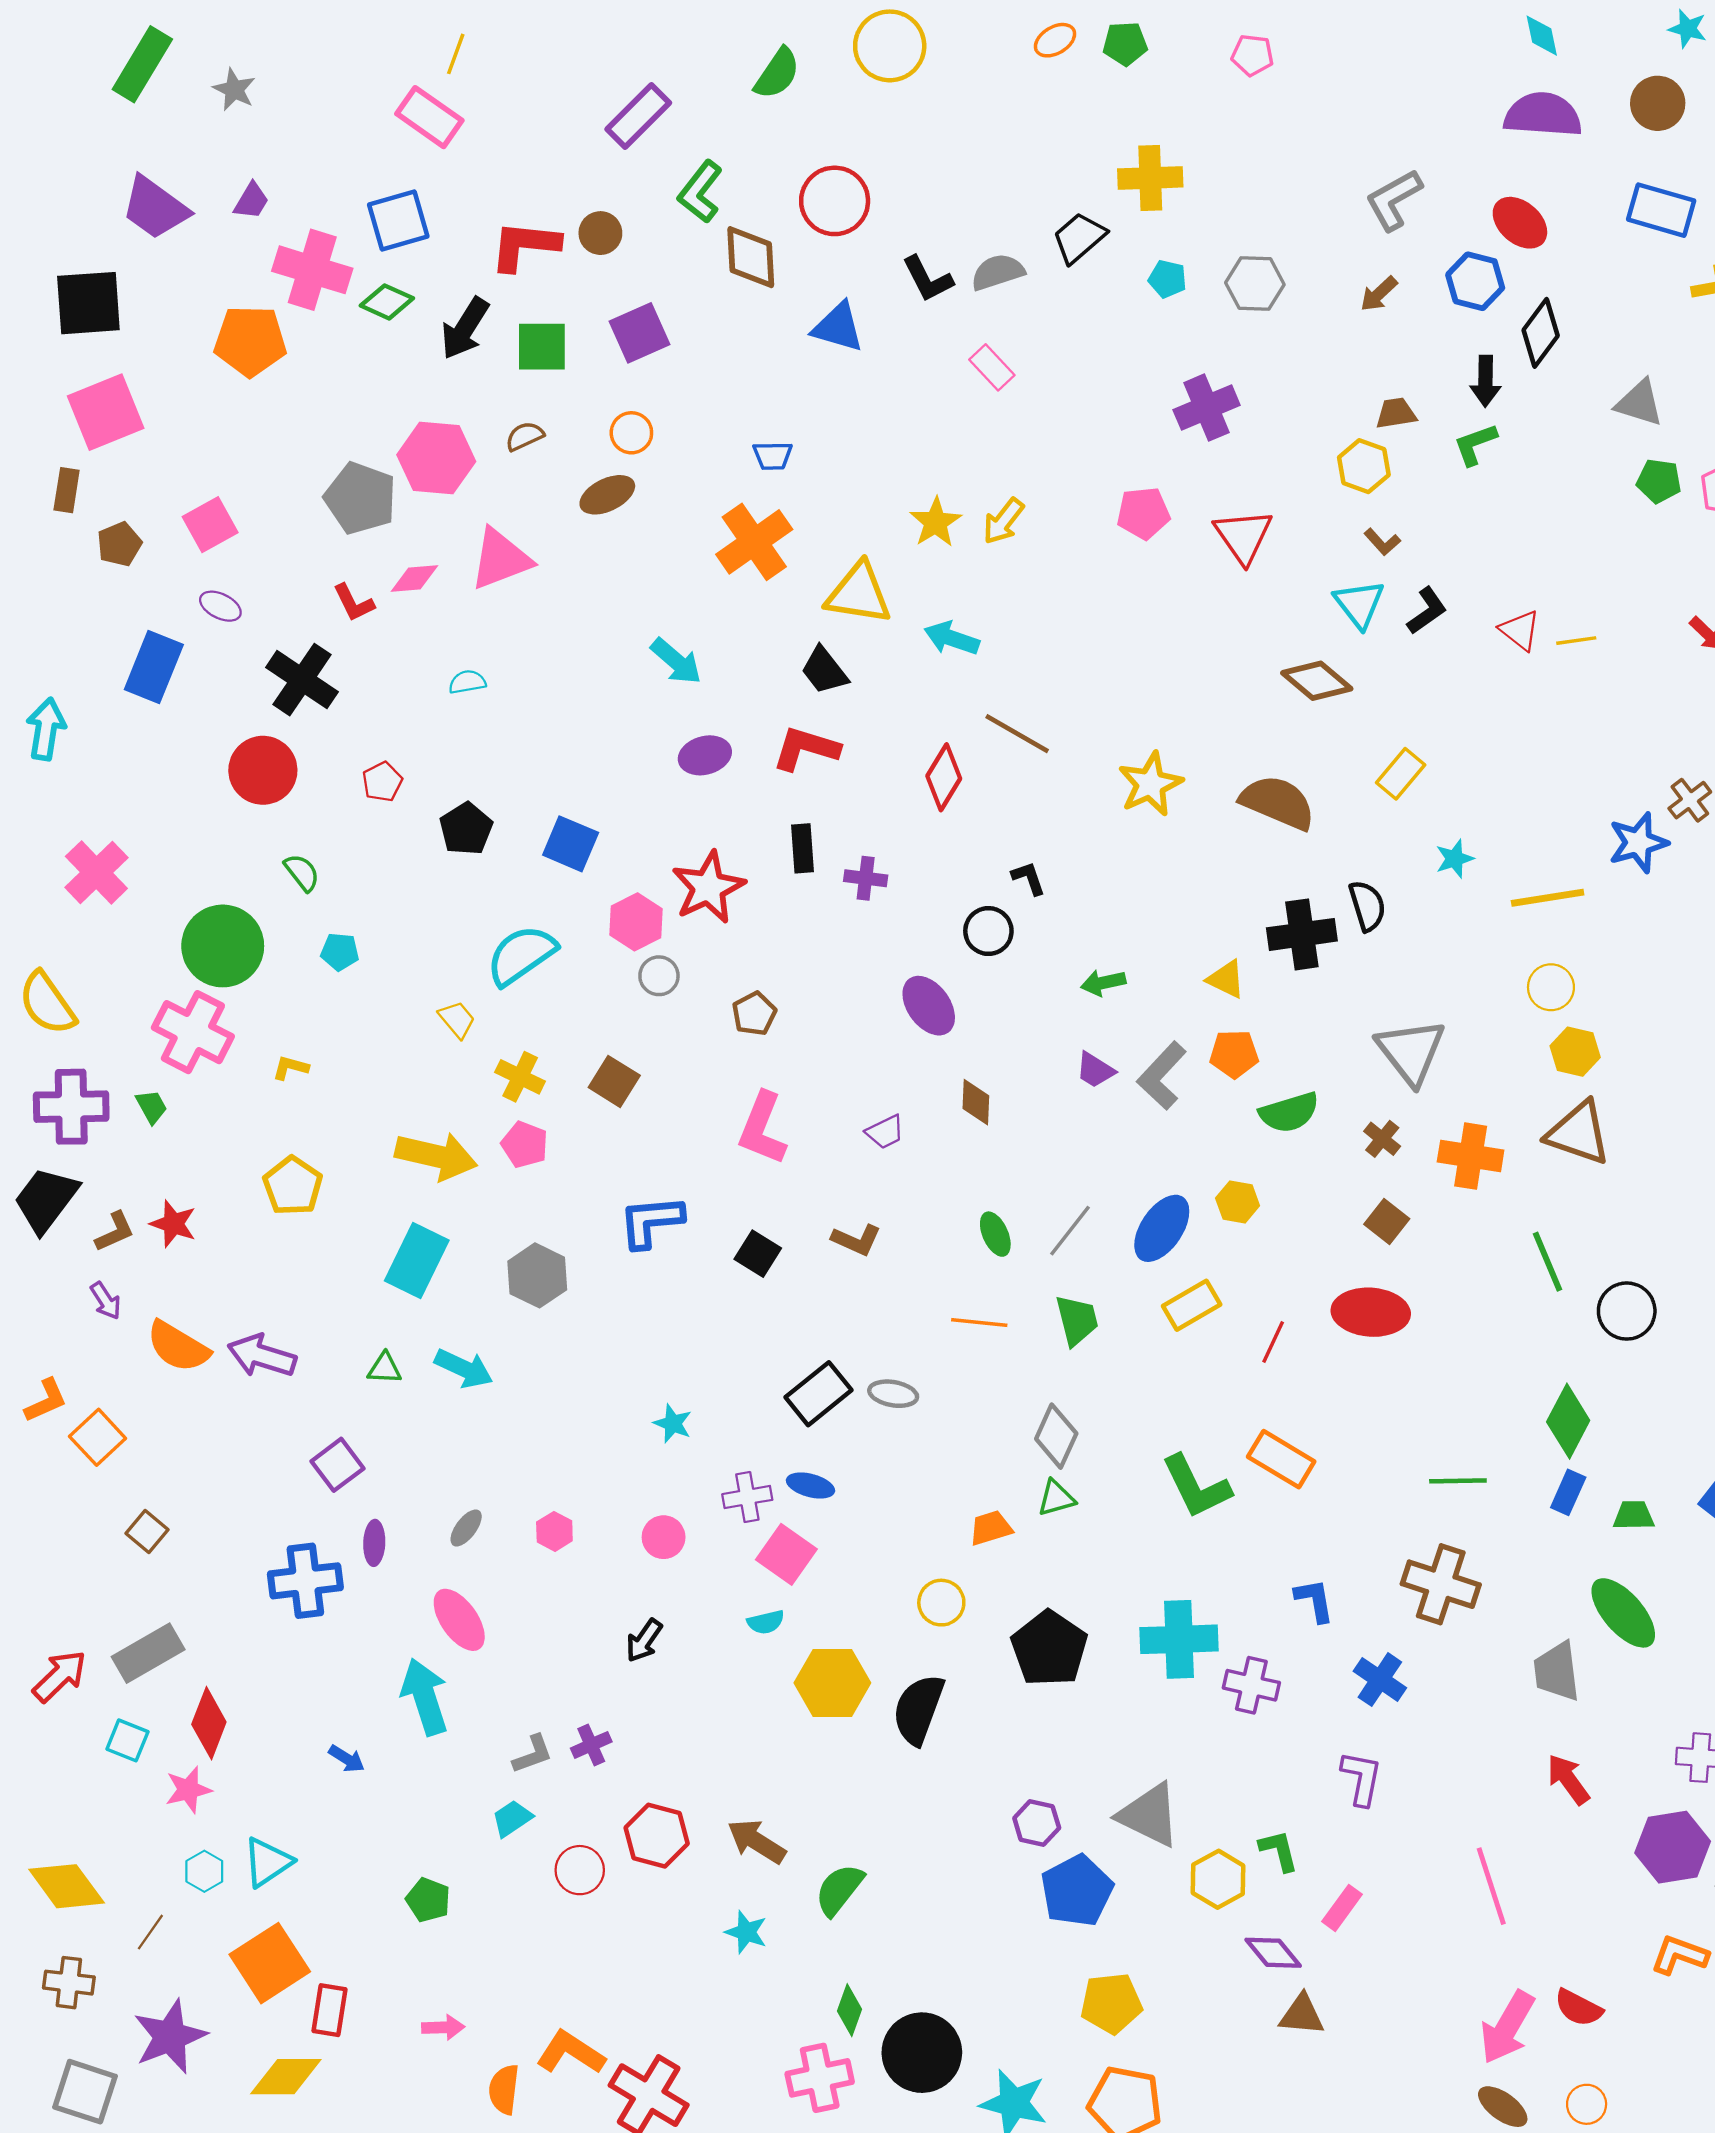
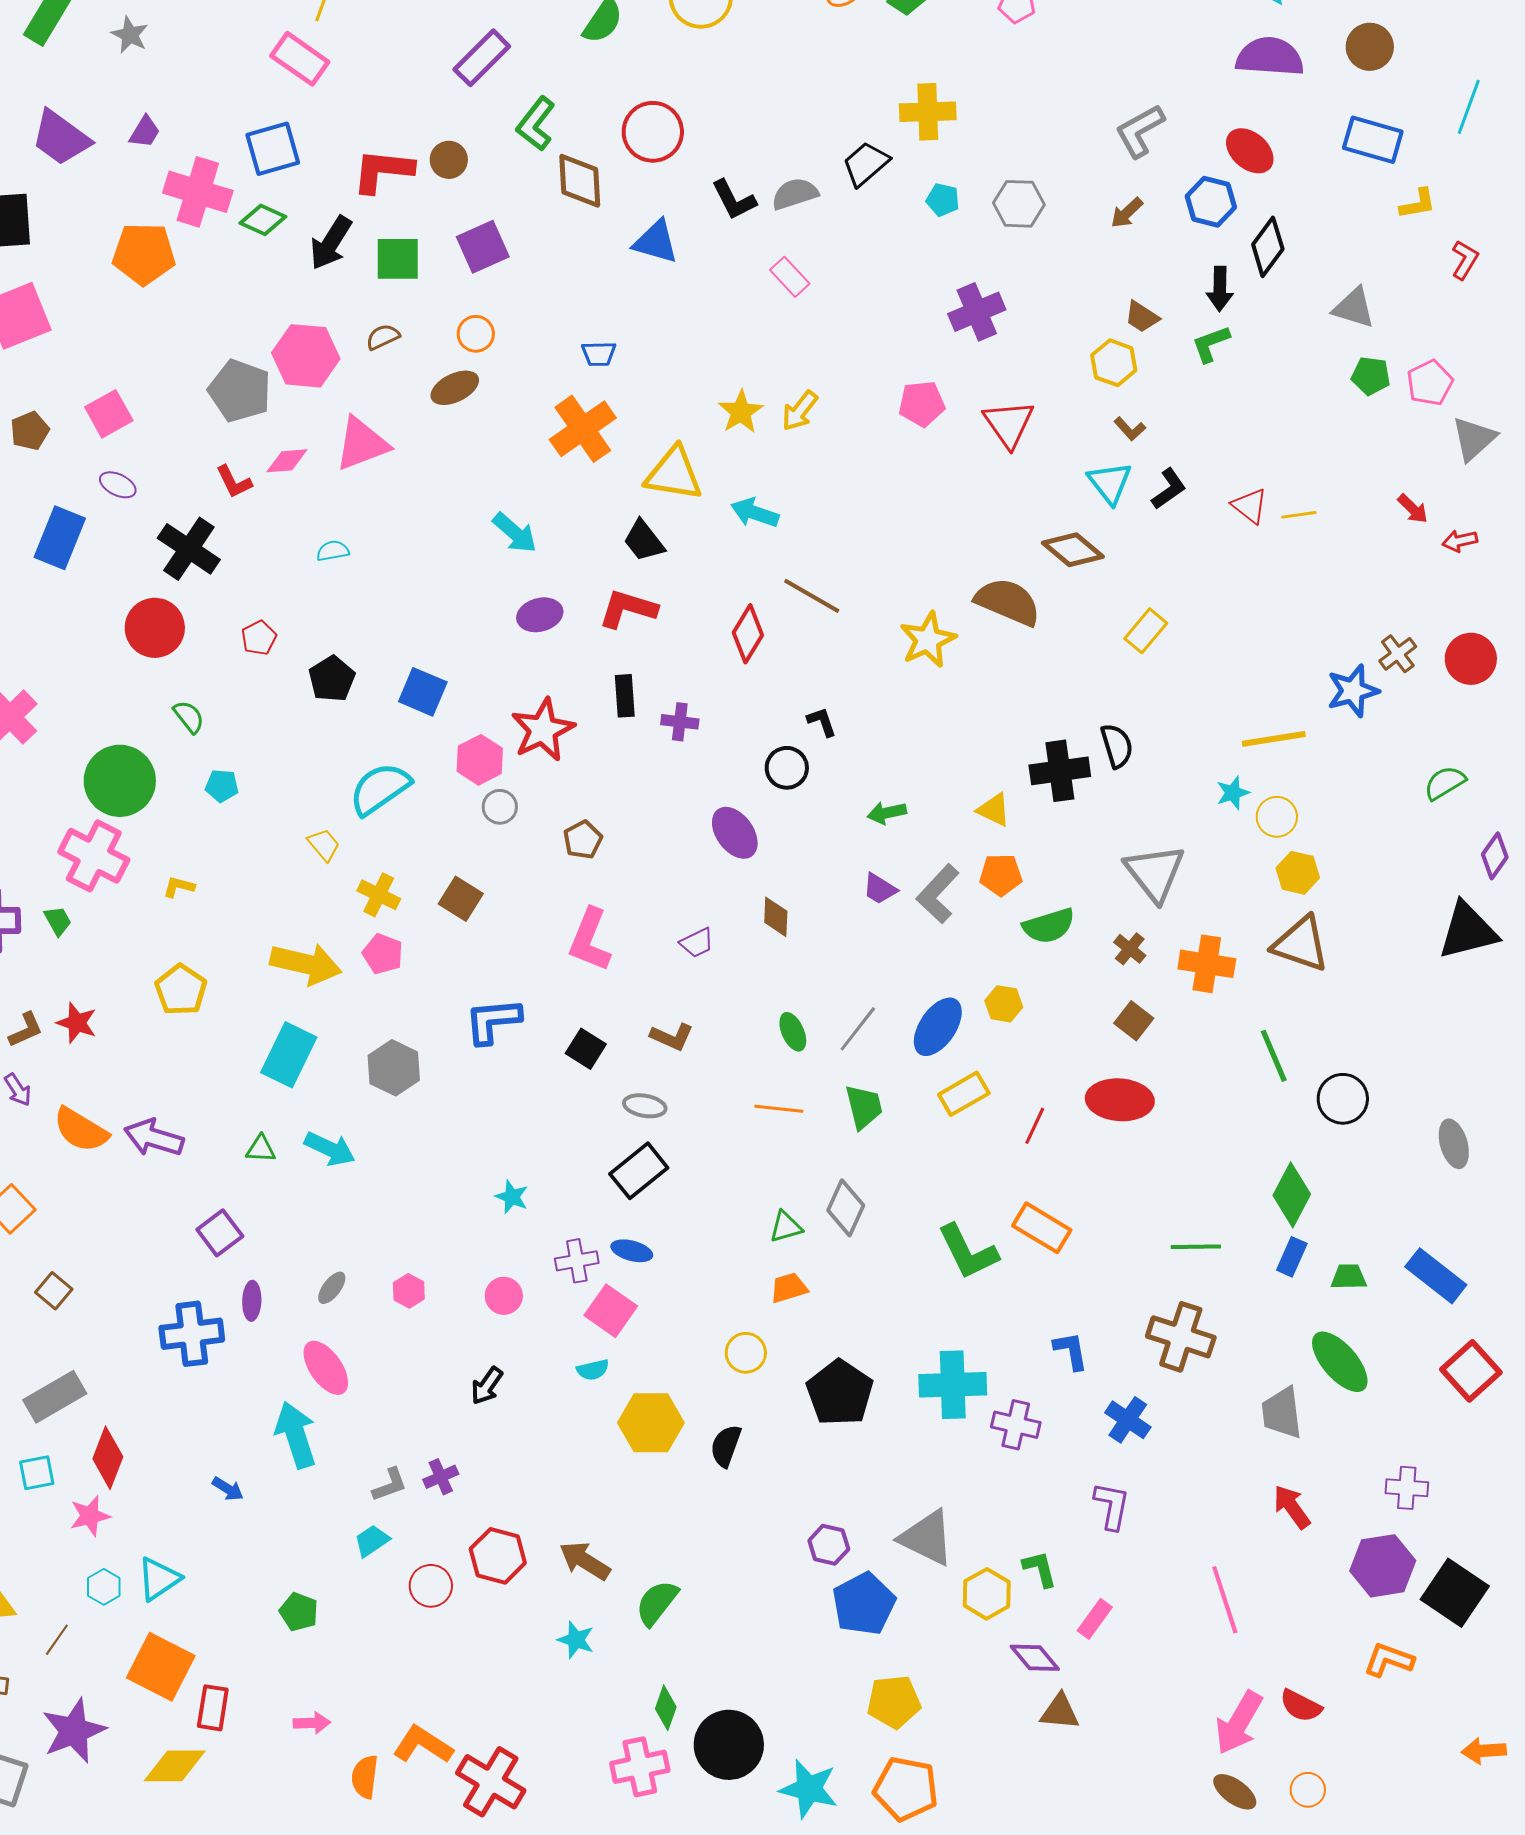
brown trapezoid: (1396, 413) -> (1142, 317), turned -138
brown semicircle: (1278, 802) -> (1008, 602), moved
cyan star: (1455, 859) -> (1233, 793), moved
gray ellipse: (893, 1394) -> (645, 1106), moved
green triangle: (1056, 1498) -> (786, 1227), moved
black semicircle: (918, 1709) -> (726, 1446), size x0.7
cyan square: (127, 1740) -> (37, 1473), turned -33
orange square: (270, 1963) -> (161, 1667), turned -30

